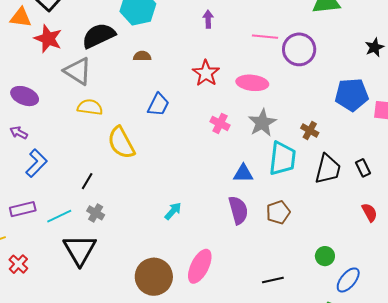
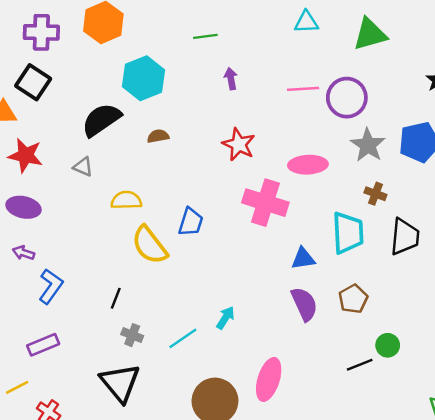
red star: (48, 39) -> (25, 155), moved
gray triangle: (78, 71) -> (83, 167), size x0.6
pink ellipse: (252, 83) -> (308, 165), moved
blue trapezoid: (158, 105) -> (191, 222), moved
yellow semicircle: (90, 107) -> (126, 200), moved
pink cross: (220, 123) -> (265, 203), size x1.8
gray star: (262, 123) -> (368, 145), moved
cyan line: (59, 216) -> (183, 338), moved
green circle: (325, 256) -> (388, 345), moved
black line: (273, 280) -> (360, 365), moved

